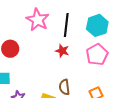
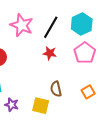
black line: (66, 25) -> (51, 27), turned 30

